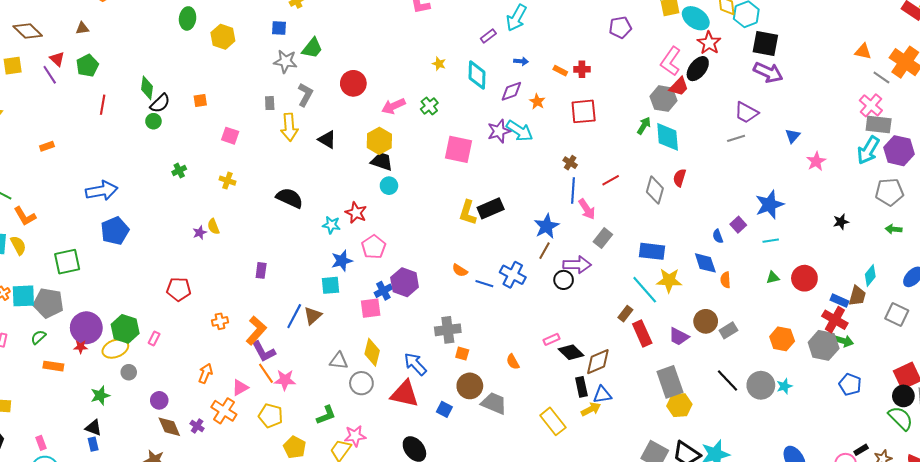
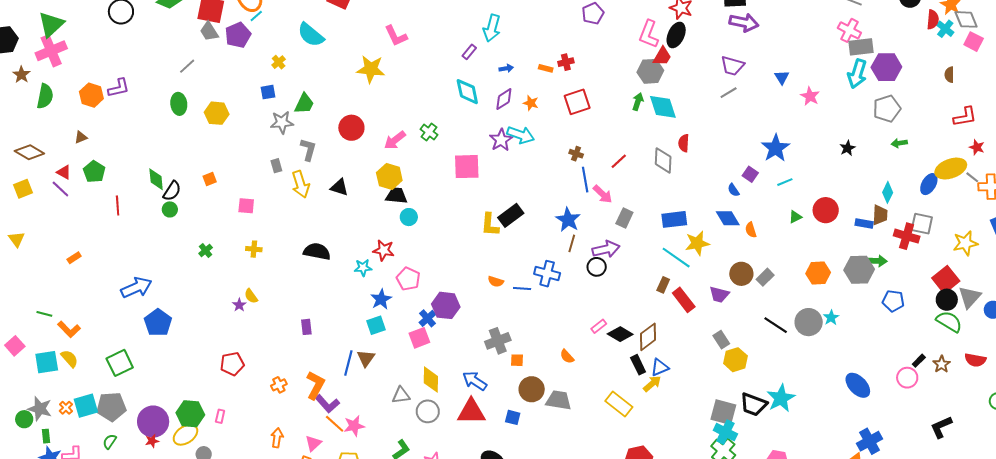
yellow star: (439, 64) -> (371, 69), moved, size x2.0
red cross: (835, 320) -> (907, 236), moved
gray rectangle: (670, 382) -> (721, 340), size x0.6

